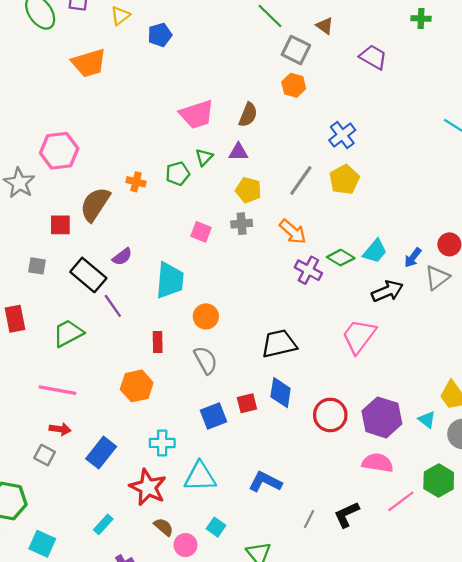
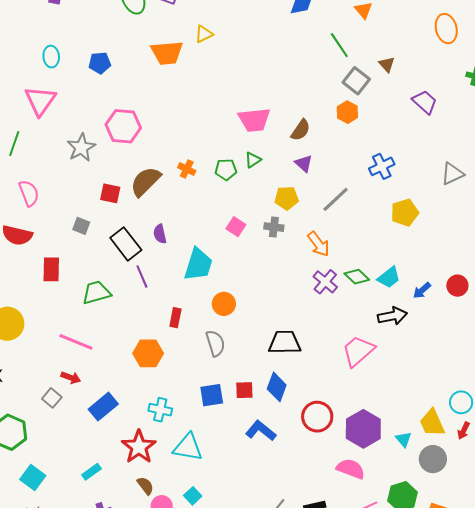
yellow triangle: (120, 16) -> (204, 34), moved
blue pentagon: (160, 35) -> (100, 63), moved
purple triangle: (238, 152) -> (304, 163), moved, turned 30
yellow pentagon: (344, 180) -> (405, 213), moved
yellow pentagon: (248, 190) -> (287, 198), turned -30
purple semicircle: (122, 257) -> (160, 234), turned 102
gray triangle: (437, 278) -> (452, 174), moved
blue L-shape: (265, 482) -> (261, 431), moved

